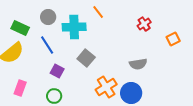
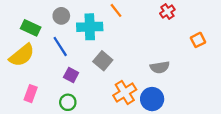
red cross: (144, 24) -> (167, 11), moved

